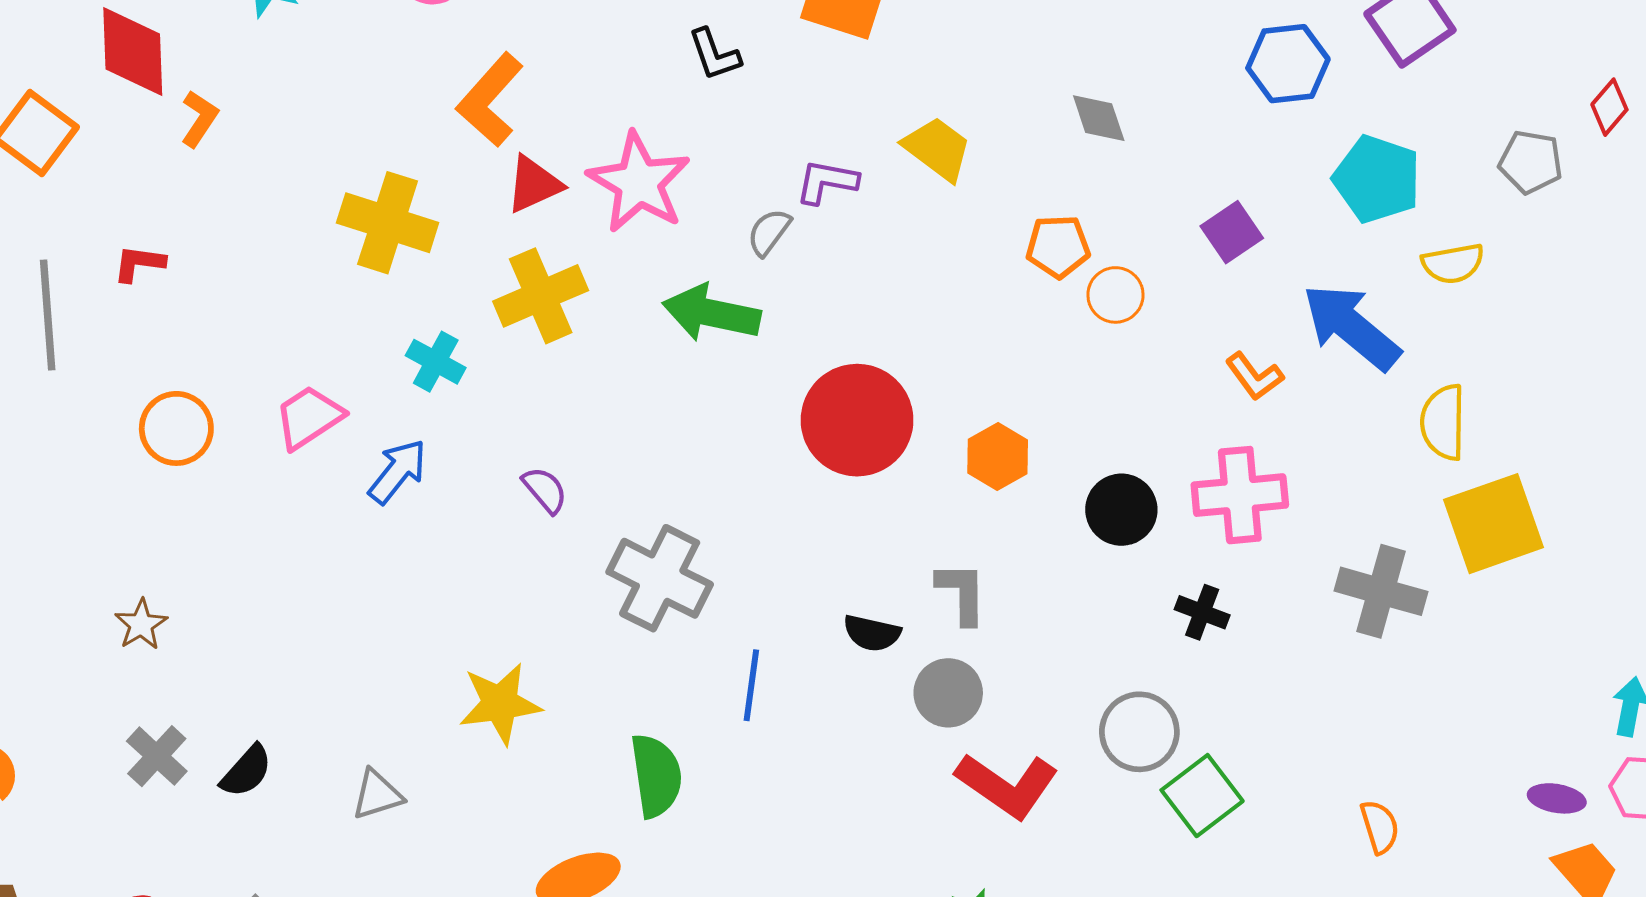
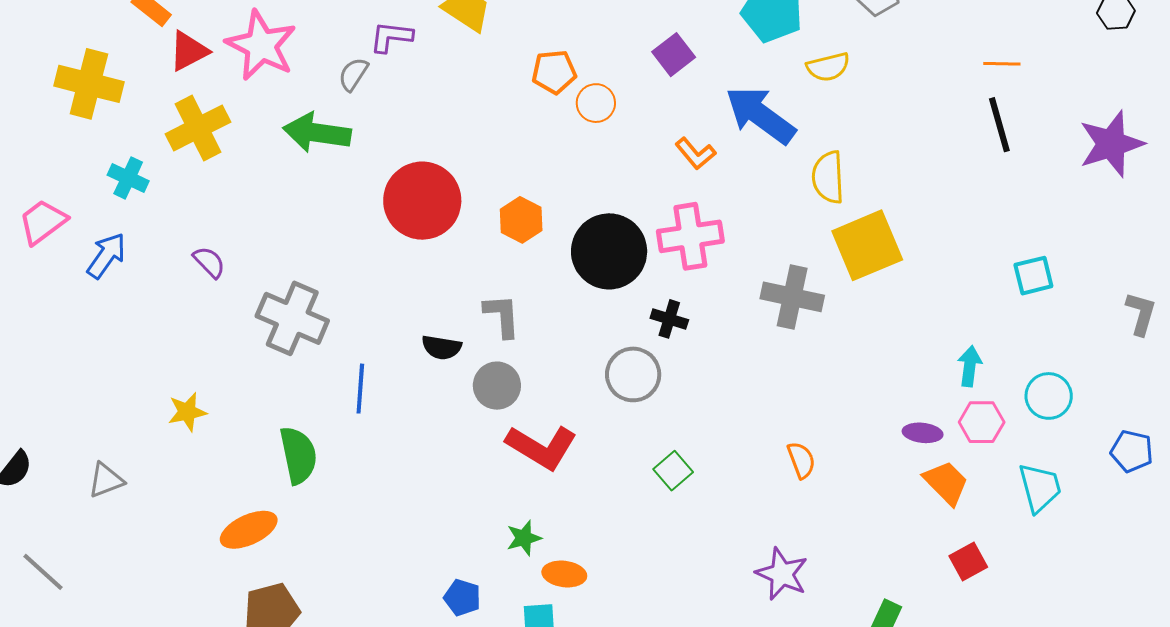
black circle: (1121, 510) -> (609, 251), size x1.5
yellow star: (500, 704) -> (187, 412), size x0.7
gray circle: (1139, 732) -> (633, 374), moved
green square: (1202, 796) -> (673, 471), moved, size x0.7

